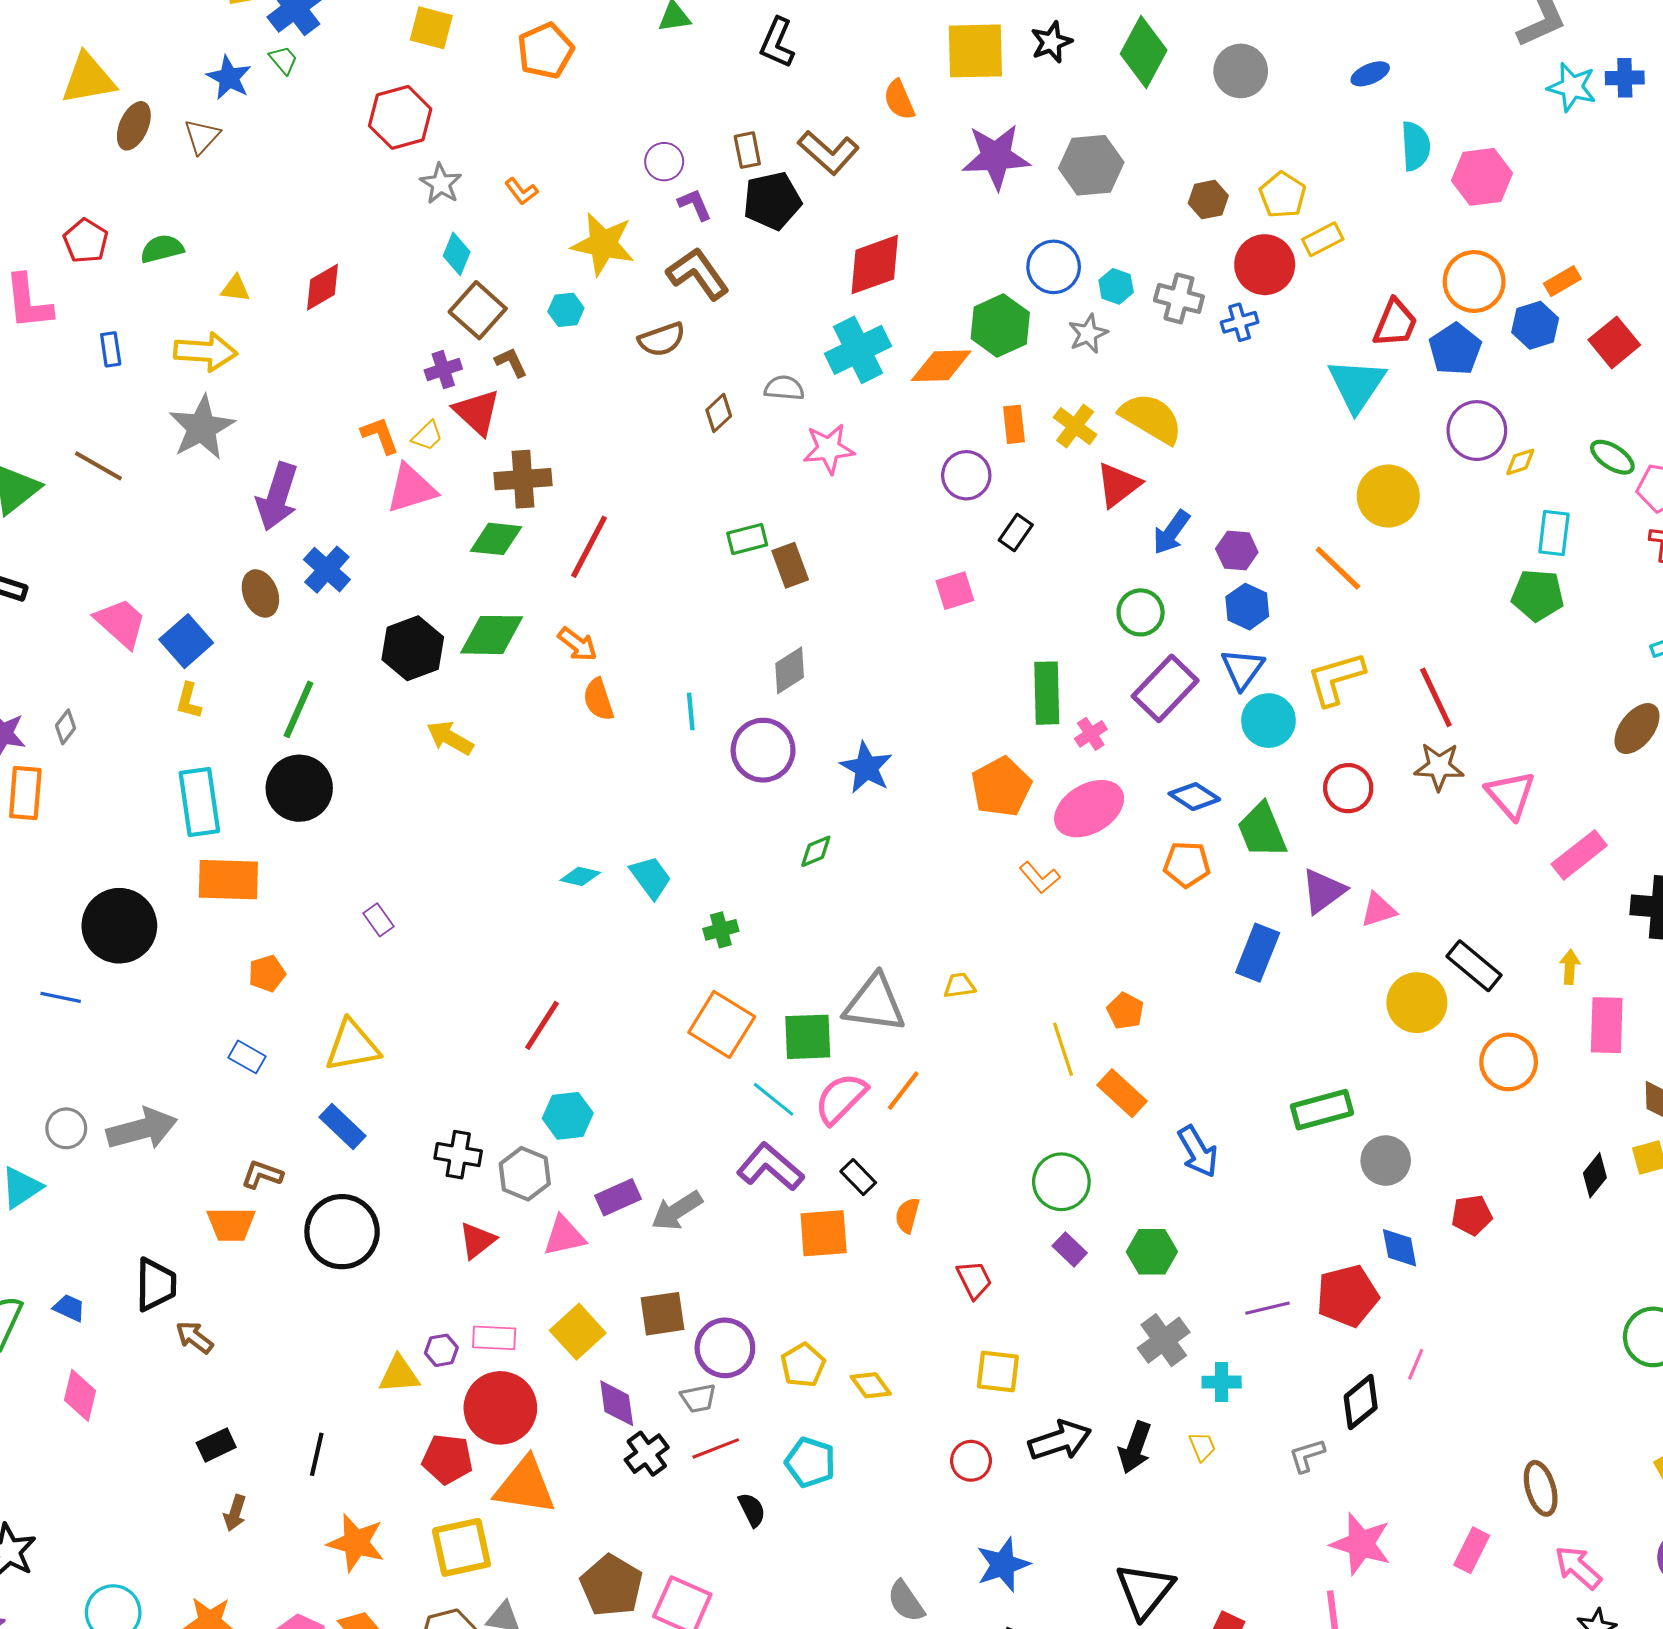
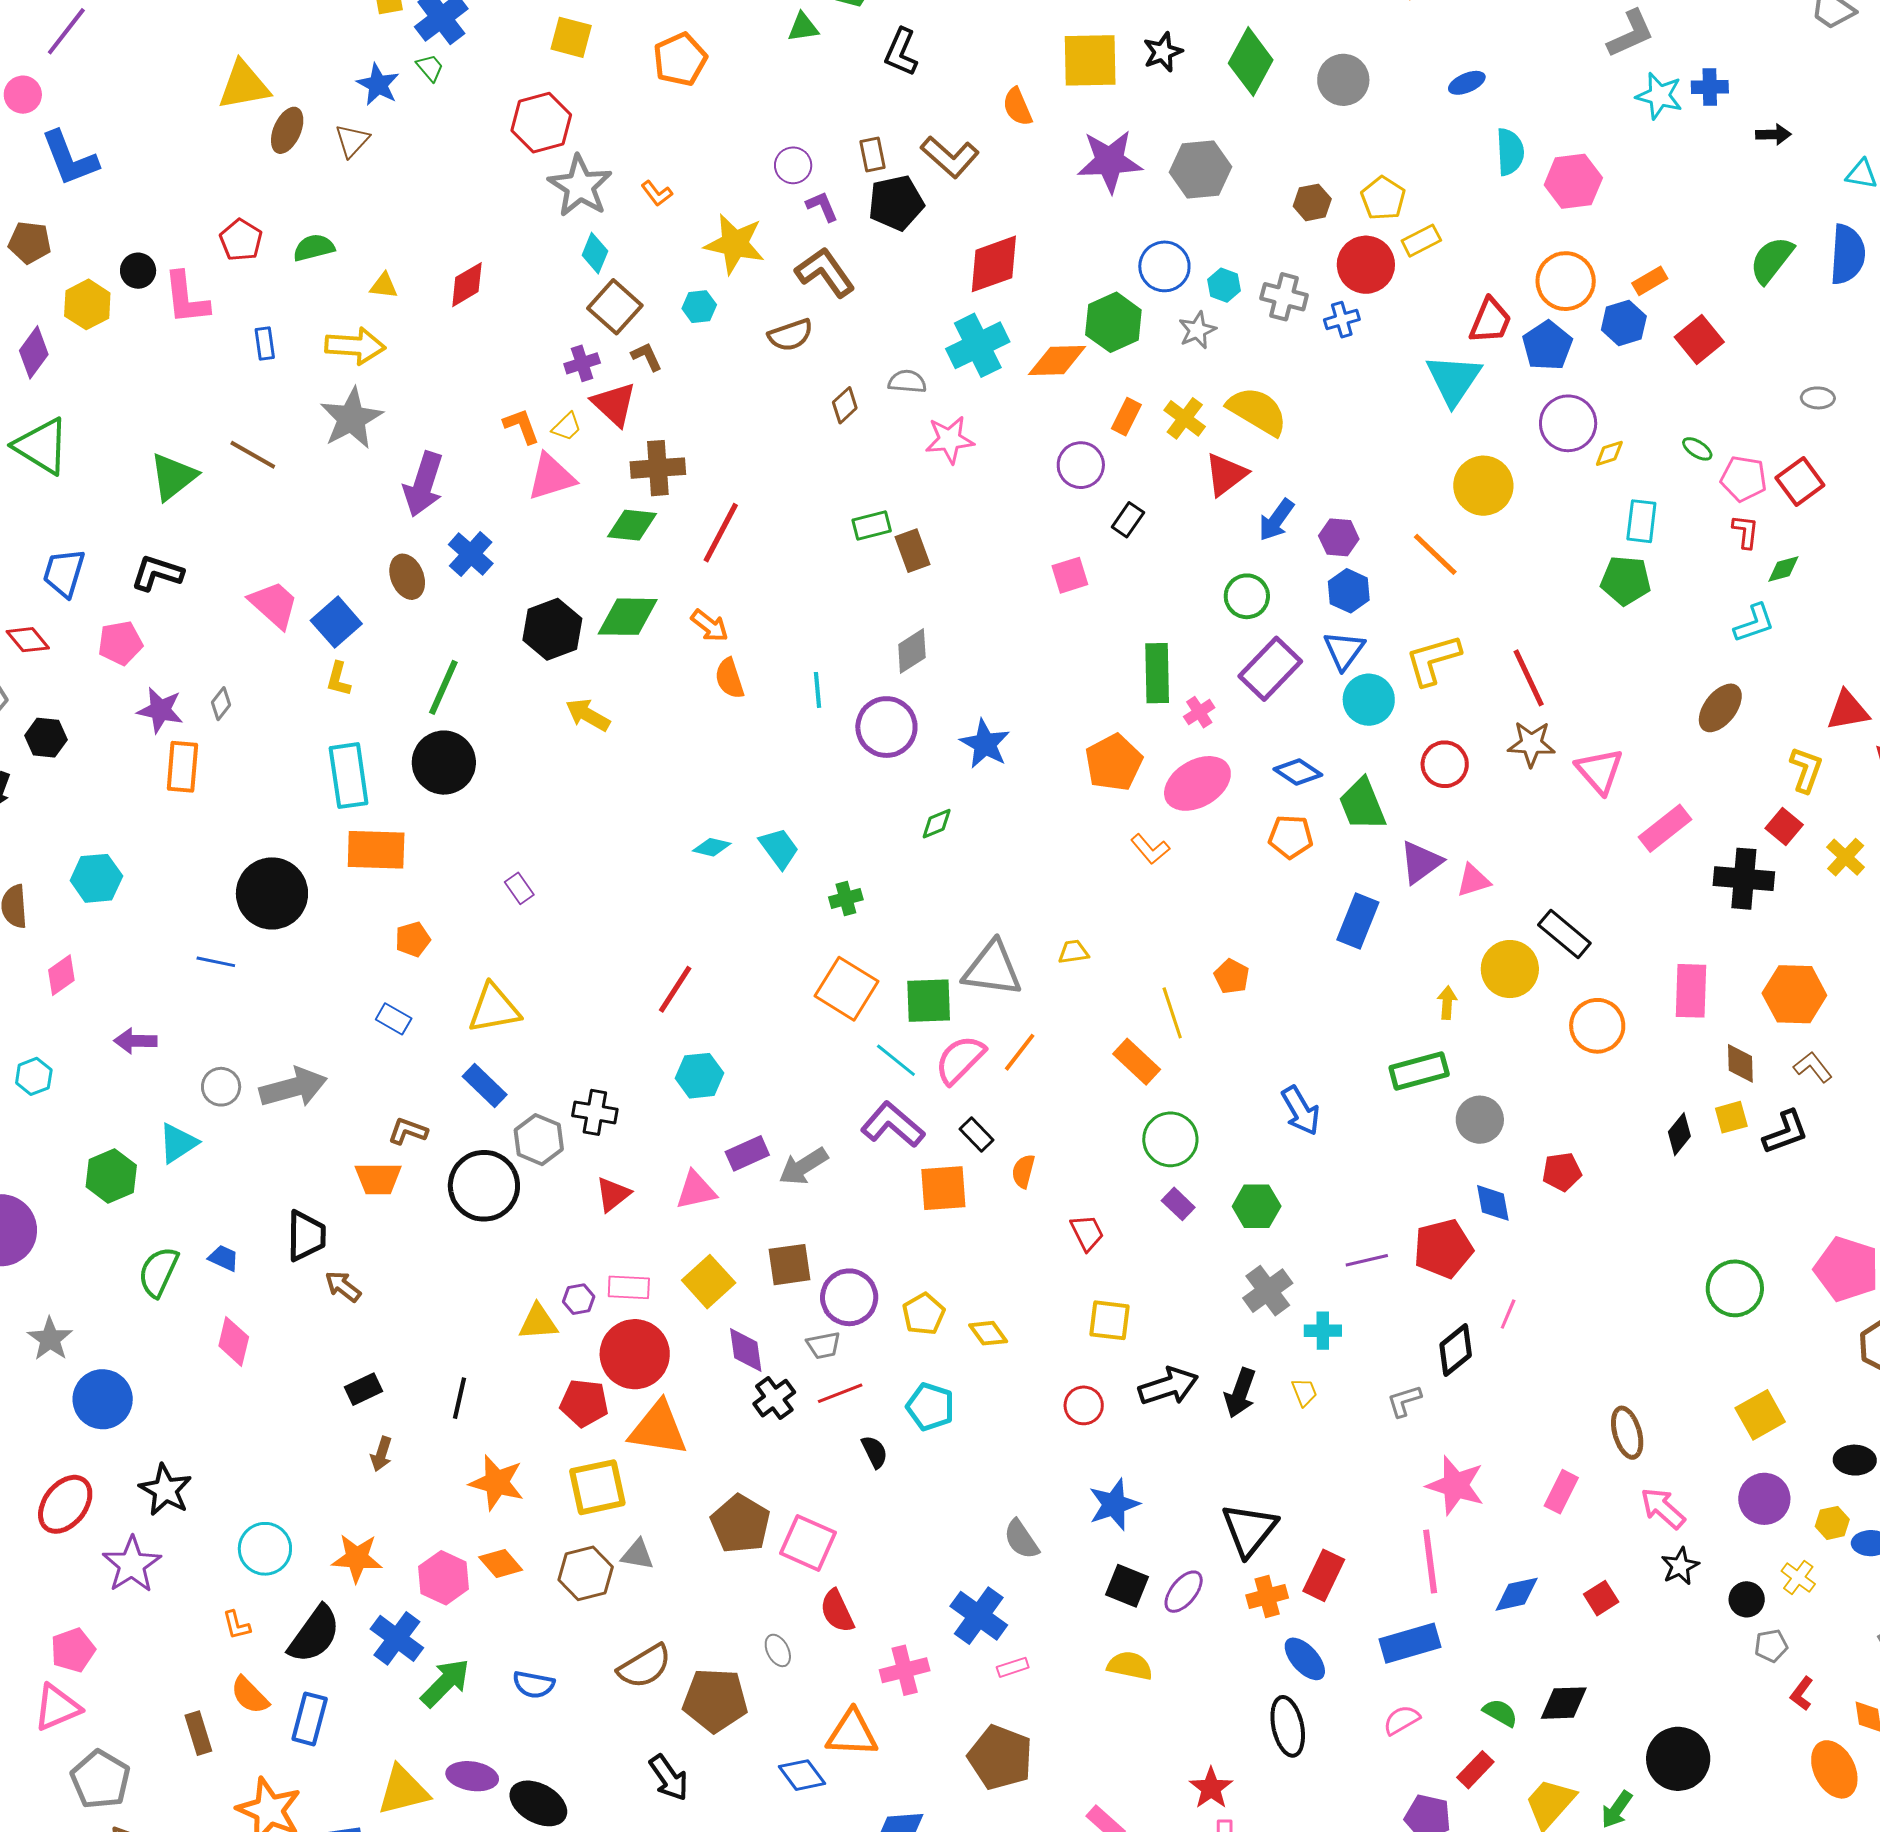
gray star: (441, 184) -> (580, 186), size x1.6
orange rectangle: (1014, 424) -> (1126, 417), turned 33
green ellipse: (1612, 457) -> (1697, 449), size x0.7
yellow arrow: (1570, 967) -> (1447, 1003), moved
orange rectangle: (1122, 1093) -> (1137, 1062), moved
gray hexagon: (525, 1174) -> (539, 1140), moved

